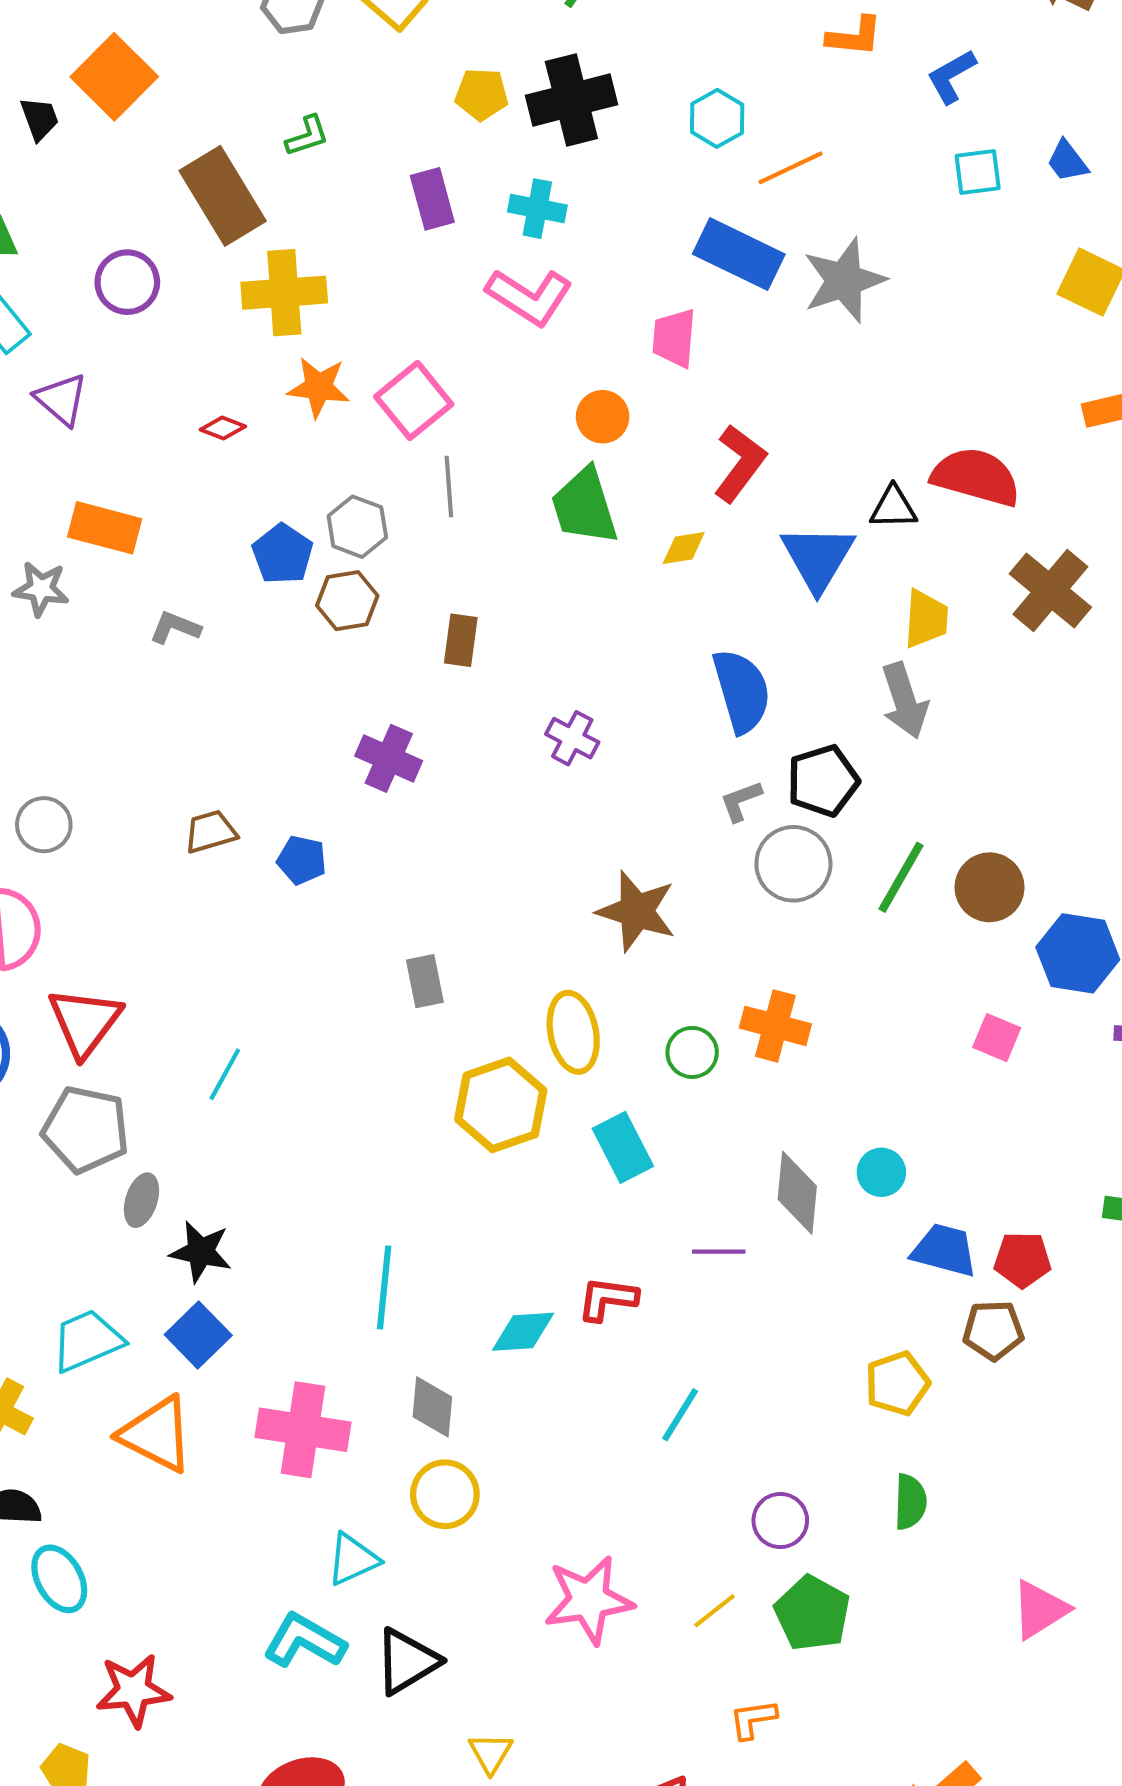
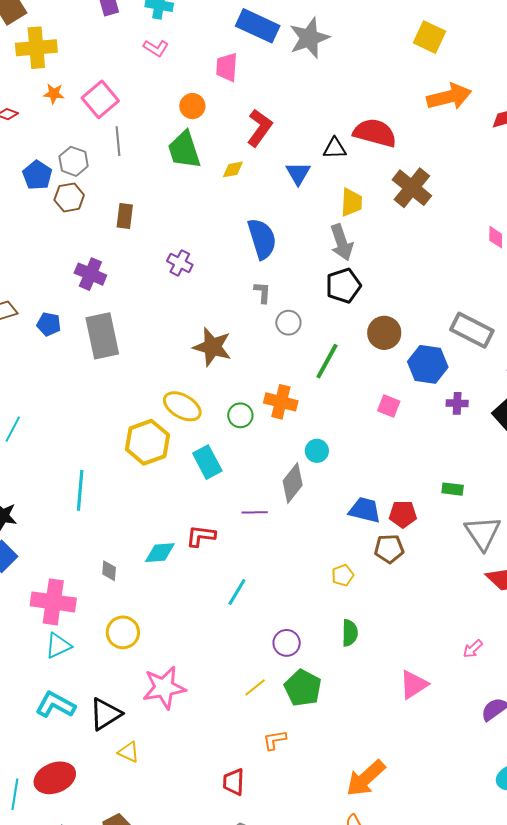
pink L-shape: (529, 297) -> (156, 48), size x0.6
orange star: (319, 387) -> (54, 94), size x0.7
blue triangle: (818, 558) -> (298, 173), size x0.7
black pentagon: (823, 781) -> (343, 286), moved
gray L-shape: (741, 801) -> (262, 292), turned 115
gray circle: (793, 864) -> (288, 323), size x0.7
green line: (901, 877) -> (327, 361), moved
gray rectangle: (425, 981) -> (102, 336), moved, size x1.8
yellow ellipse: (573, 1032) -> (182, 406), turned -48
cyan circle: (881, 1172) -> (317, 451), moved
gray diamond: (797, 1193) -> (293, 483), turned 33
cyan line: (384, 1287) -> (80, 490), moved
yellow pentagon: (897, 1383) -> (343, 575), size x0.7
gray diamond: (432, 1407) -> (109, 571), moved, size x0.7
cyan triangle: (353, 1559) -> (58, 646), moved
pink star: (589, 1600) -> (164, 688), moved
yellow triangle: (491, 1753) -> (129, 752), moved, turned -35

